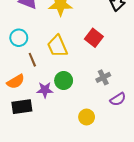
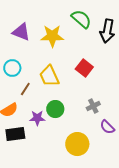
brown line: (32, 60) -> (25, 89), turned 56
purple semicircle: (118, 99) -> (107, 127), turned 77
yellow circle: (87, 117) -> (77, 144), size x1.5

